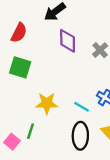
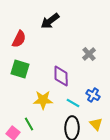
purple diamond: (68, 41) -> (61, 76), moved
green line: (31, 131) -> (29, 124), turned -48

